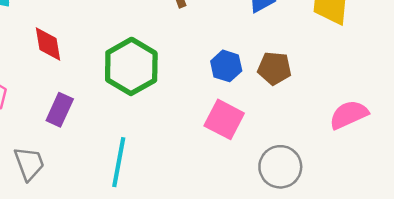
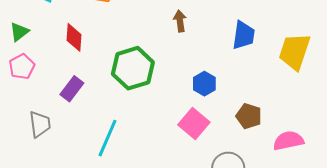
brown pentagon: (274, 68) -> (249, 116), moved

